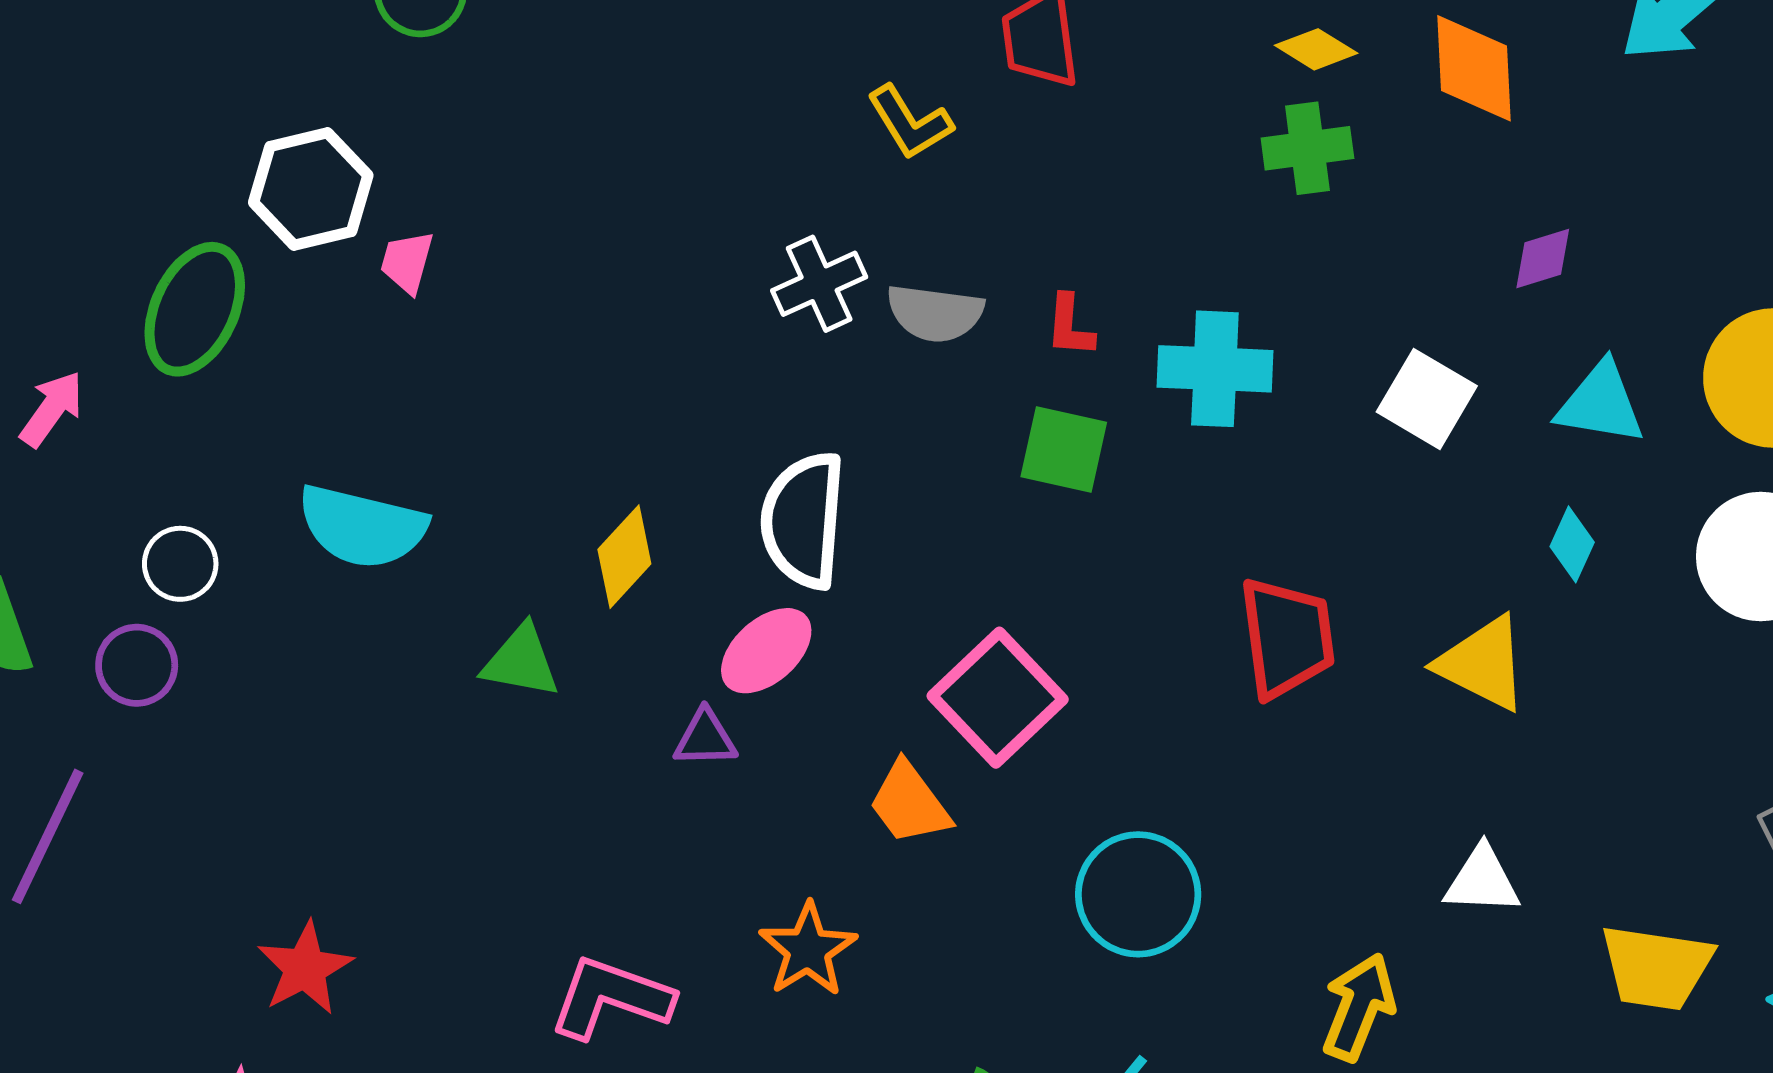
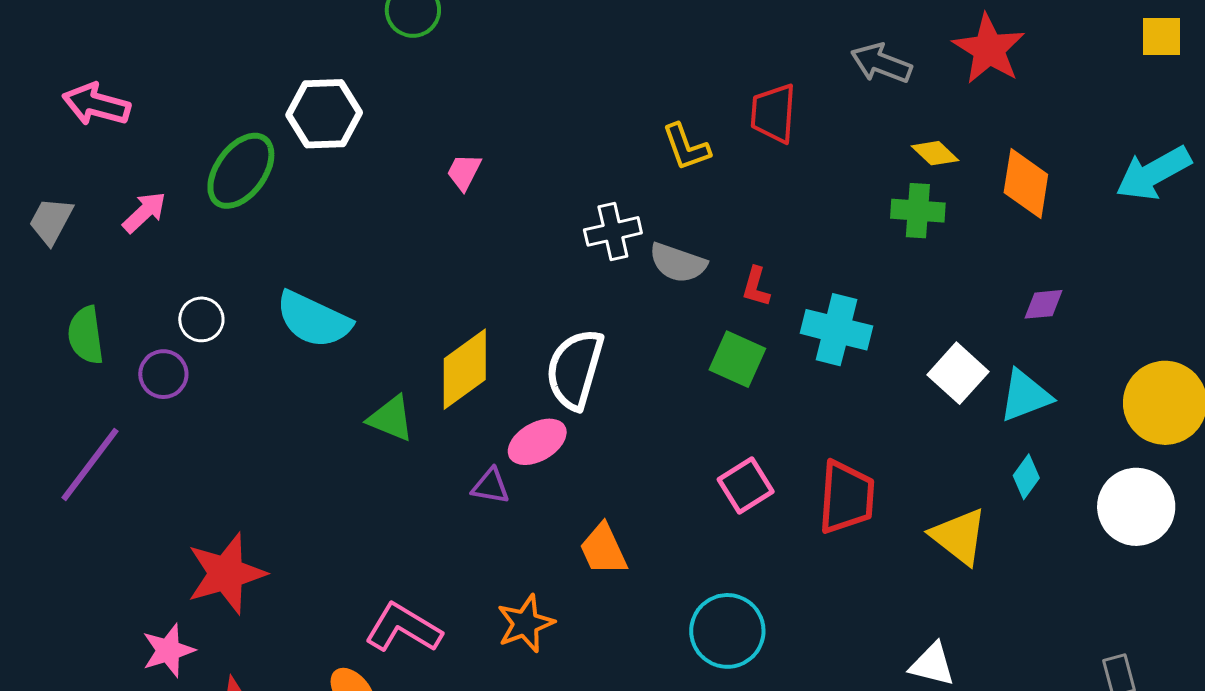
pink trapezoid: (407, 262) -> (464, 172), moved
cyan triangle: (1601, 403) -> (1025, 396), moved, turned -42
yellow diamond: (624, 557) -> (465, 369), size x1.4
pink square: (998, 698) -> (746, 485), moved, size x0.7
red star: (305, 968) -> (226, 574), size x1.4

